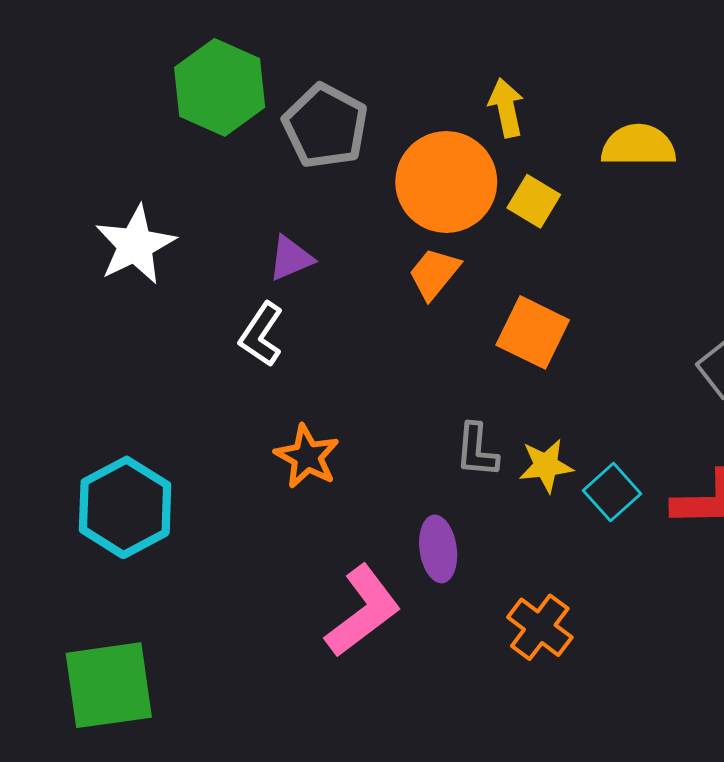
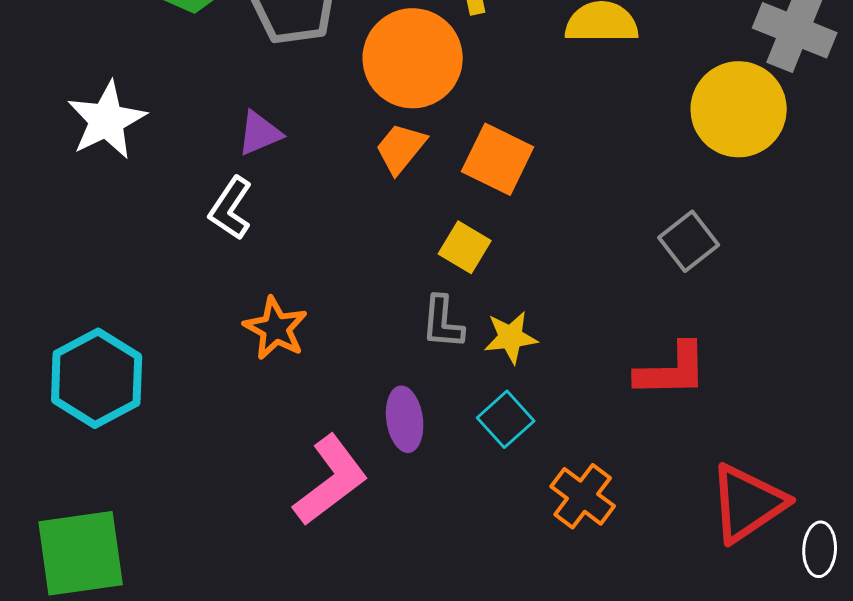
yellow square: (534, 201) -> (465, 247), moved
orange square: (533, 332) -> (498, 159), moved
cyan square: (612, 492) -> (506, 419), moved
orange cross: (540, 627) -> (583, 496), moved

